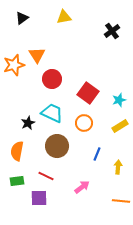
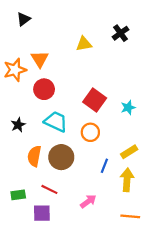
yellow triangle: (64, 17) -> (84, 44), moved
red circle: (52, 79) -> (44, 89), moved
black star: (28, 123) -> (18, 125), moved
yellow rectangle: (120, 126) -> (129, 152), moved
orange semicircle: (17, 151) -> (34, 156), moved
yellow arrow: (118, 167) -> (127, 180), size x1.5

